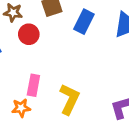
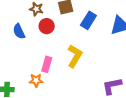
yellow L-shape: (69, 99) -> (75, 56), moved

